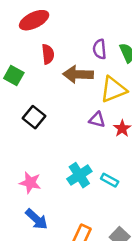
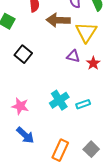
yellow triangle: (113, 89) -> (86, 32), turned -35
cyan rectangle: (110, 180) -> (83, 104), turned -48

